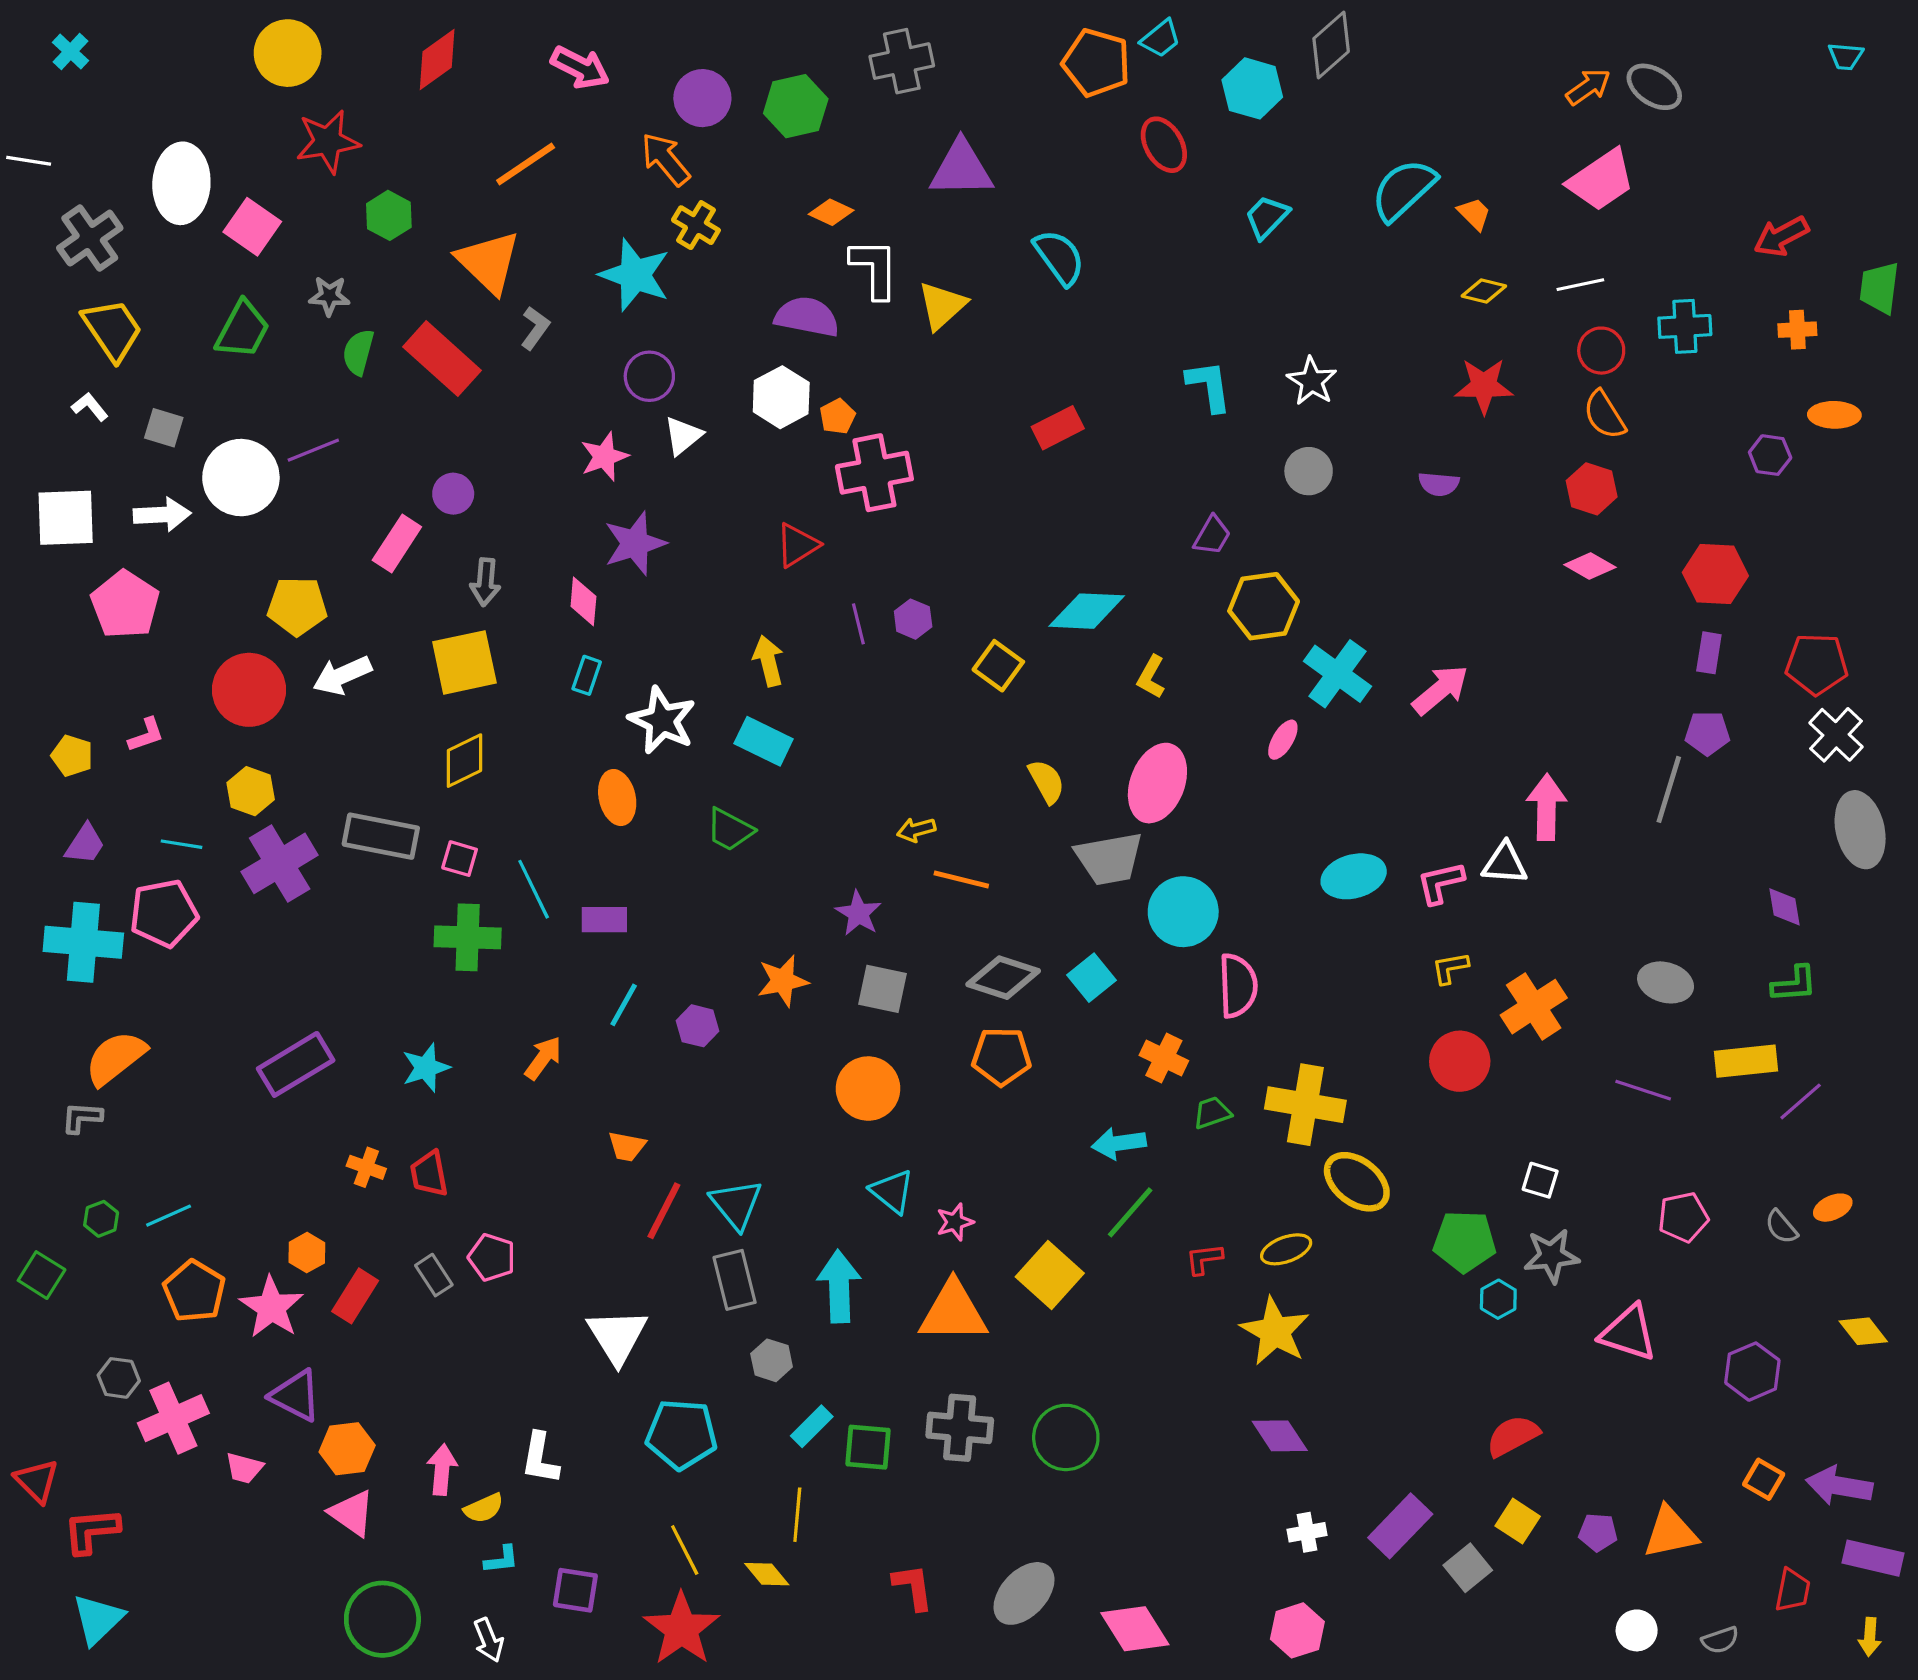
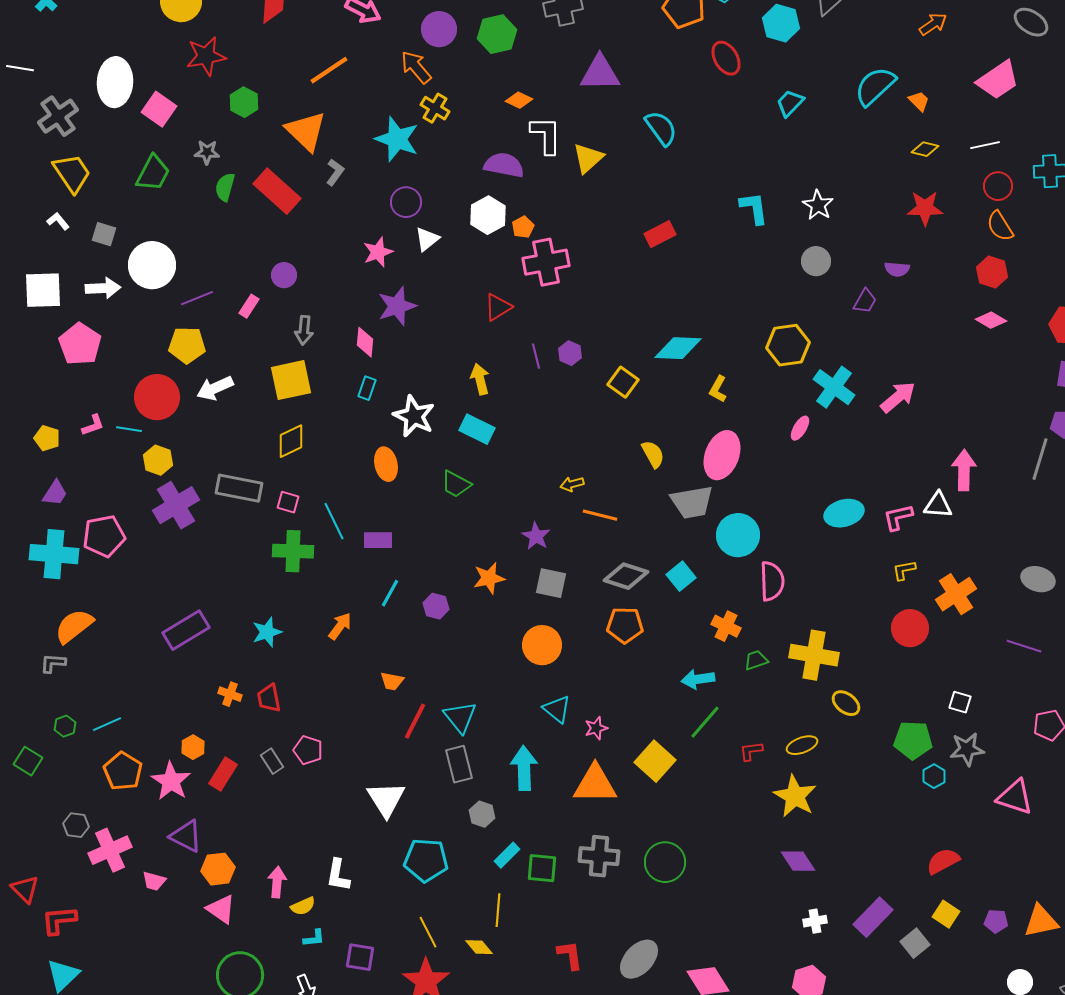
orange arrow: (1588, 87) -> (933, 24), moved
purple line: (313, 450) -> (197, 298), moved
purple trapezoid: (1212, 535) -> (865, 301), moved
pink rectangle: (397, 543) -> (249, 306), size x0.7
cyan line: (181, 844) -> (129, 429), moved
yellow ellipse: (1357, 1182) -> (846, 703), size x0.7

